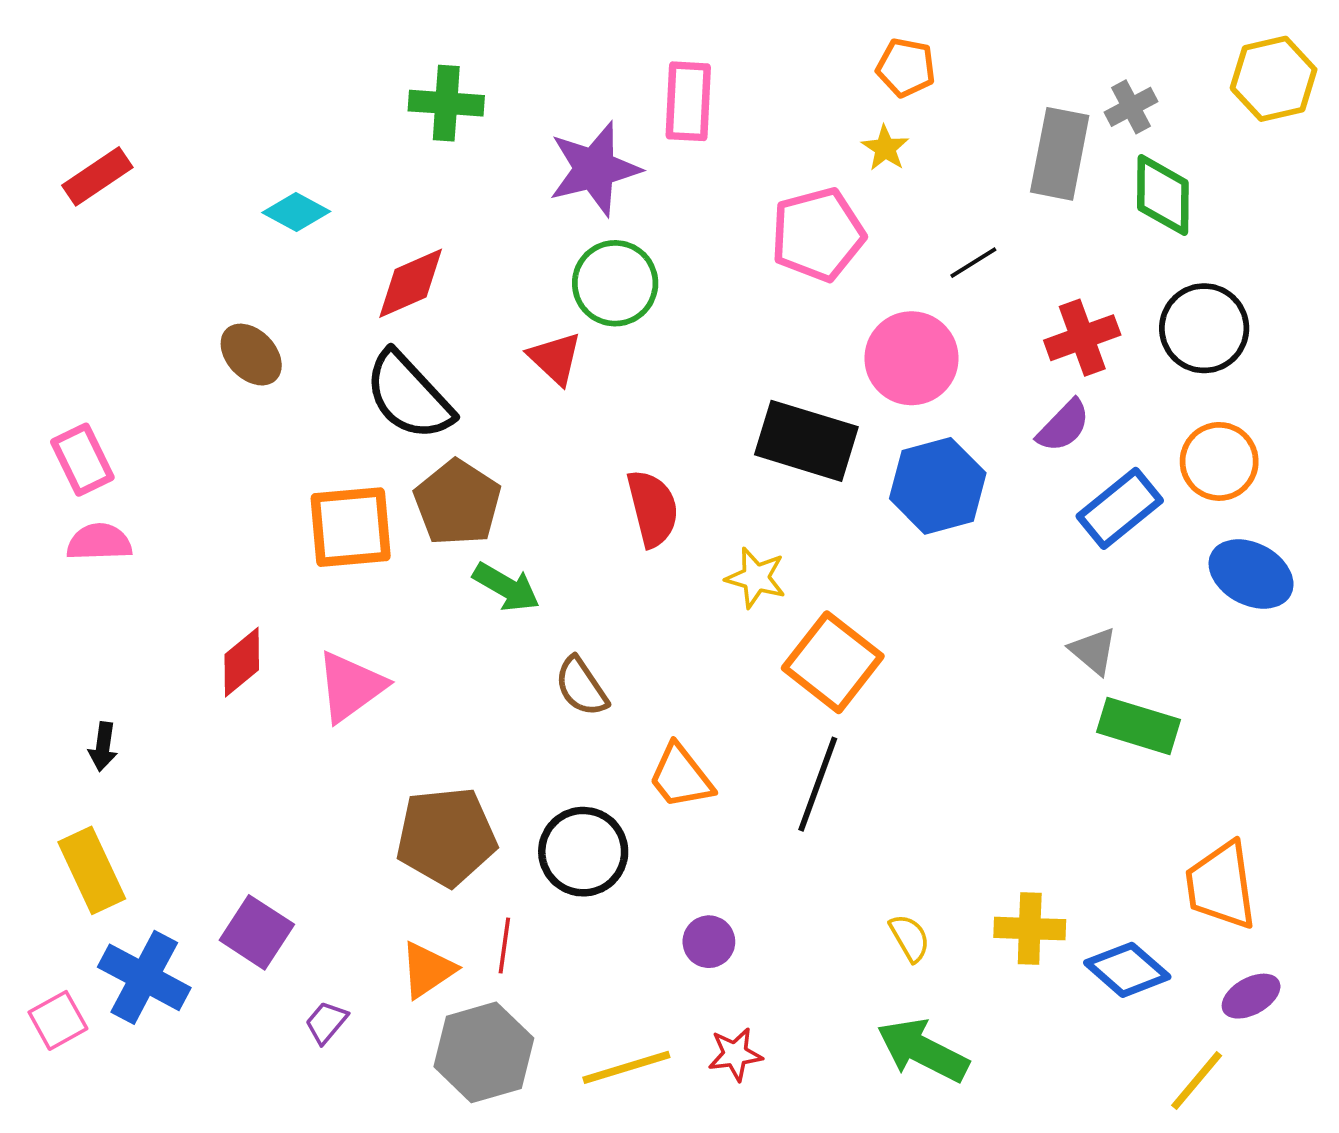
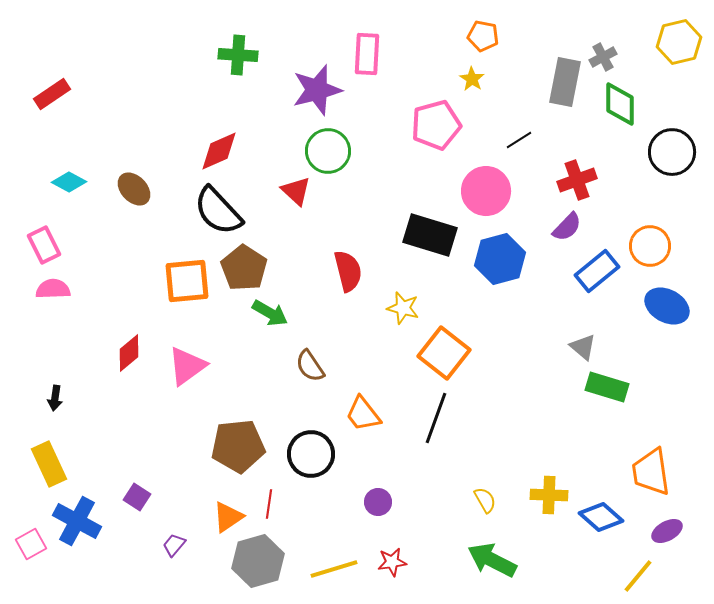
cyan diamond: (296, 212) -> (69, 182), moved
black circle: (1204, 328) -> (672, 152), moved
purple square: (257, 932) -> (137, 497), size x0.7

